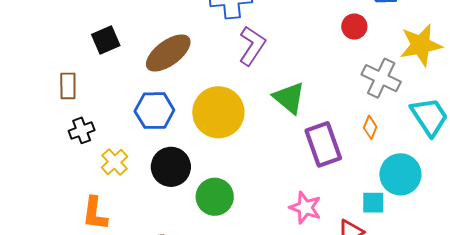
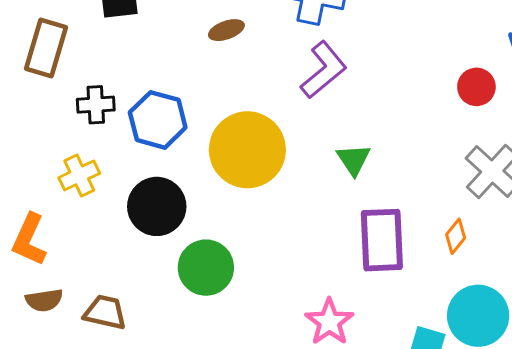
brown ellipse: (168, 53) -> (226, 30), moved, size x0.5
brown rectangle: (68, 86) -> (46, 48), size x1.4
green triangle: (289, 98) -> (354, 160), size x0.7
black cross: (82, 130) -> (96, 105), moved

